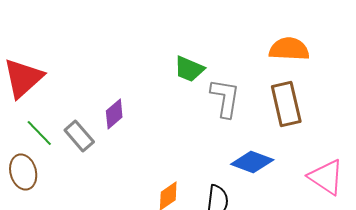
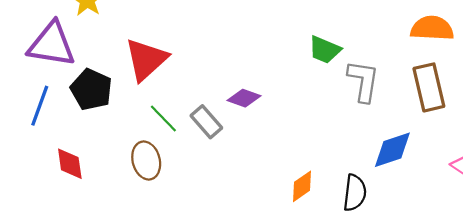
purple diamond: (114, 114) -> (244, 98), turned 60
blue diamond: (252, 162) -> (392, 150), turned -39

